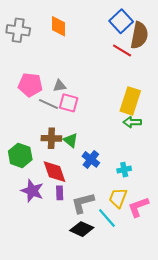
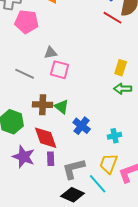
pink pentagon: (30, 85) -> (27, 22), moved
yellow rectangle: (130, 101) -> (121, 68), size x0.6
gray line: (48, 104) -> (25, 74), moved

